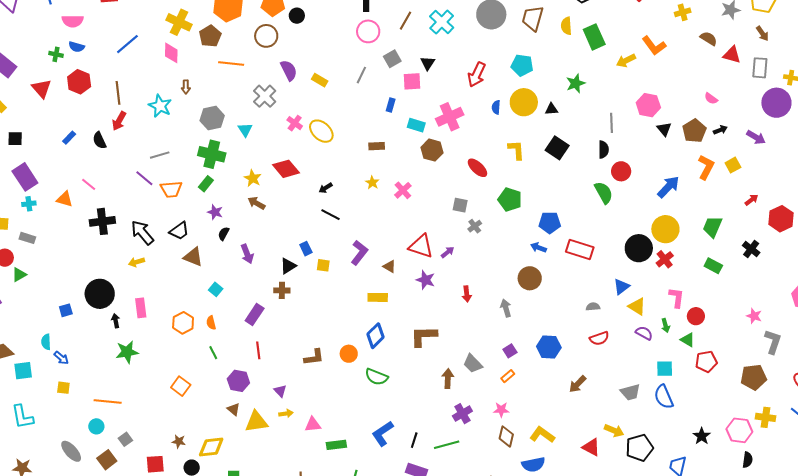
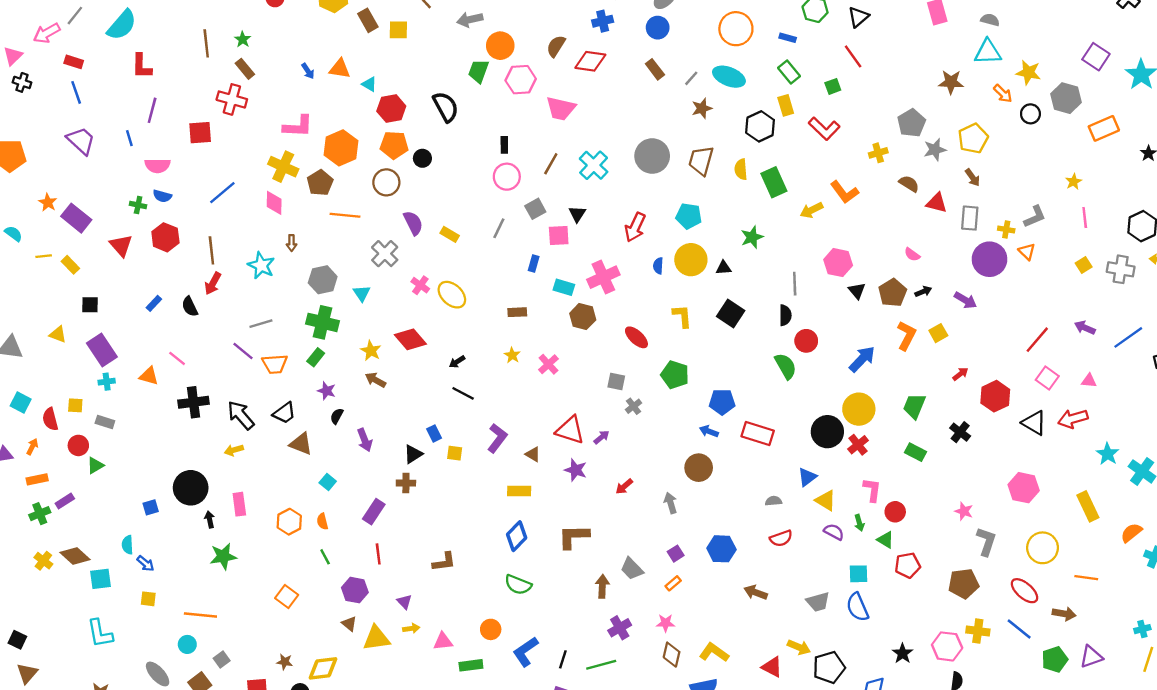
red arrow: (467, 294) -> (624, 486), turned 56
orange circle: (349, 354) -> (491, 629), moved
brown arrow: (578, 384) -> (756, 592), turned 66

